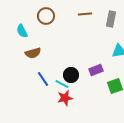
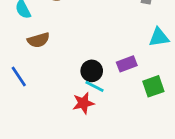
blue line: (43, 79) -> (19, 76), moved
cyan line: (62, 84) -> (94, 86), moved

